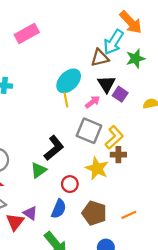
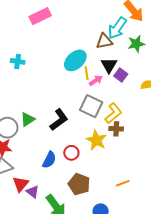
yellow line: (66, 100) -> (87, 73), moved
green triangle: (39, 170) -> (28, 119), moved
blue semicircle: (59, 209) -> (49, 160), moved
purple triangle: (30, 213) -> (33, 192), moved
brown pentagon: (94, 213) -> (79, 184), moved

